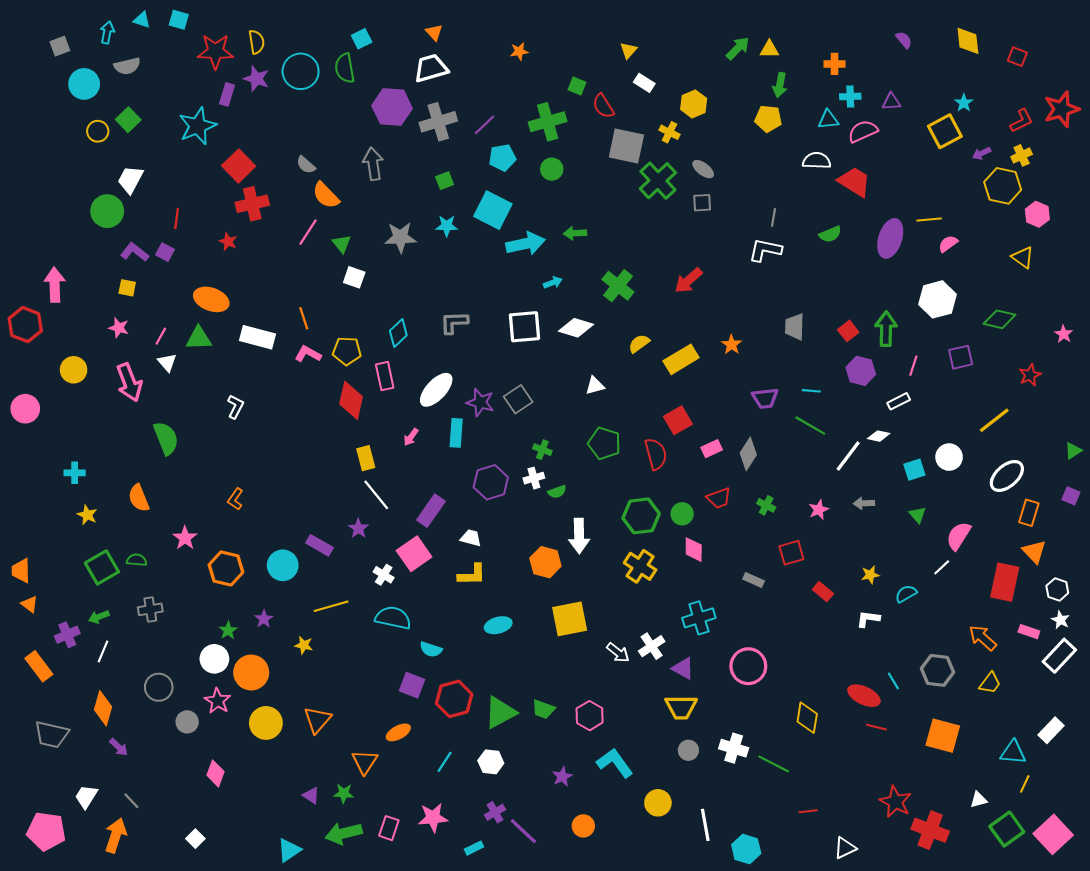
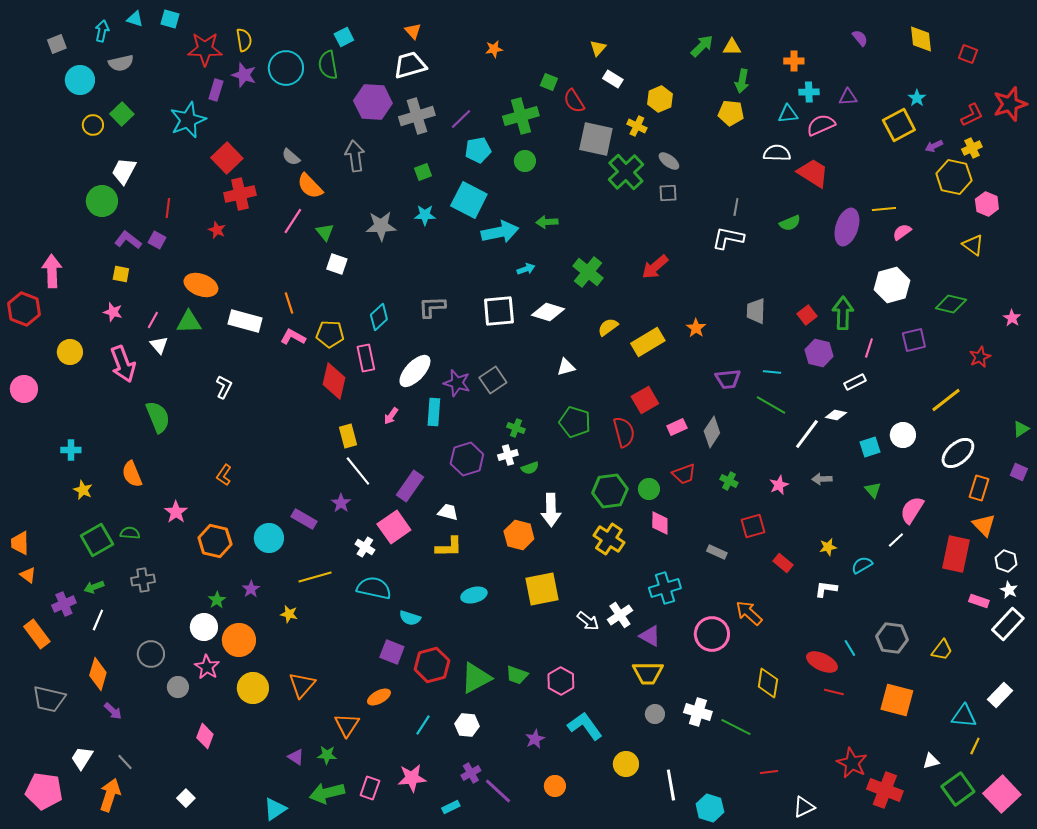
orange arrow: (983, 638) -> (749, 613), moved

